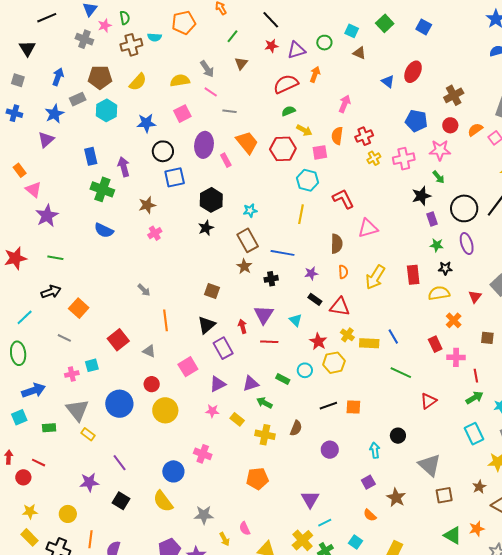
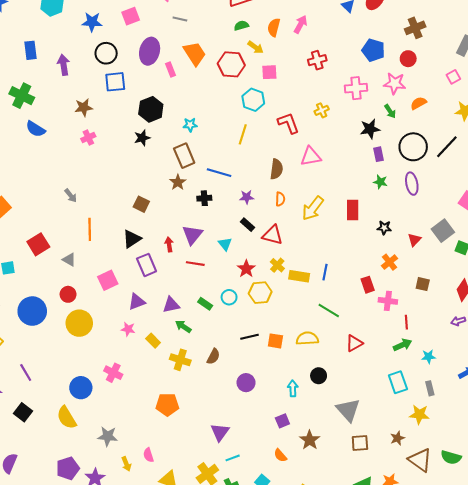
orange semicircle: (475, 130) -> (419, 103), moved
orange semicircle: (337, 136) -> (274, 27), moved
yellow cross: (374, 158) -> (322, 110), moved
green cross: (102, 189) -> (22, 96), moved
black star: (445, 268) -> (384, 228), moved
yellow semicircle: (439, 293) -> (307, 338), moved
blue line: (393, 337) -> (325, 272), turned 35

